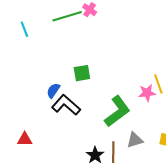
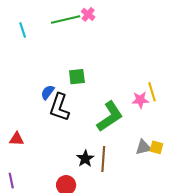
black L-shape: (66, 105) -> (59, 107), turned -116
gray triangle: (135, 140) -> (143, 147), moved

